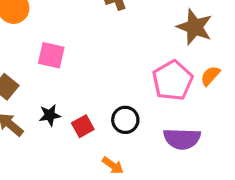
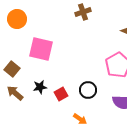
pink square: (51, 55) -> (41, 49), size x1.4

